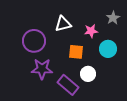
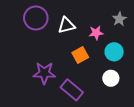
purple circle: (34, 41) -> (36, 18), moved
orange square: (76, 52) -> (80, 55), turned -35
white circle: (88, 74) -> (111, 78), moved

